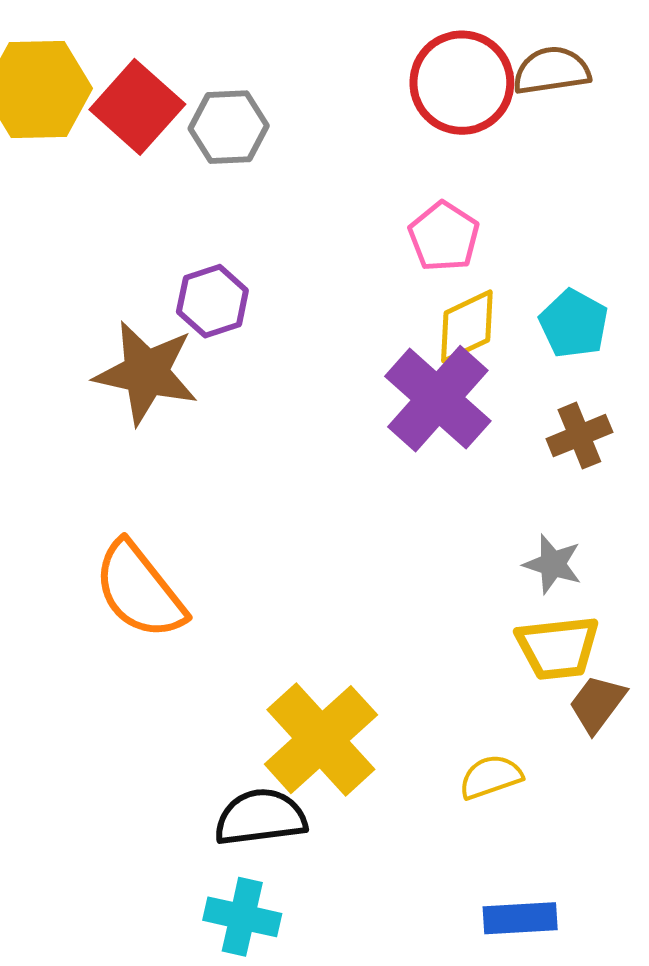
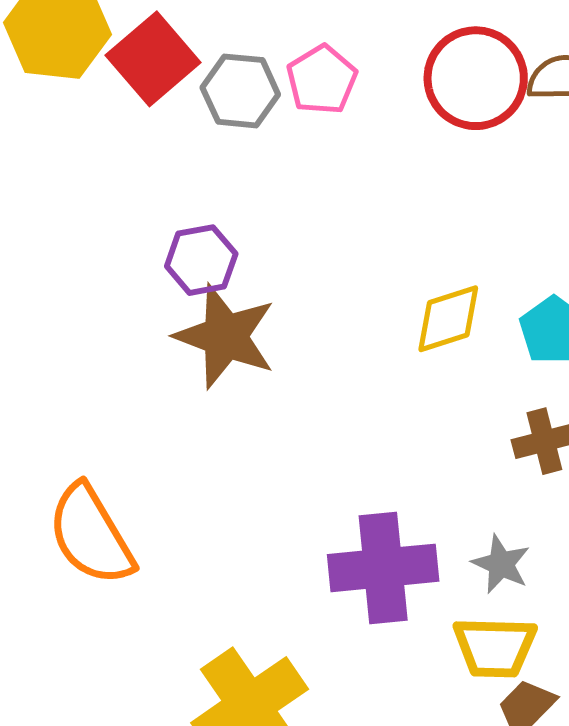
pink pentagon: (444, 237) -> (322, 80), moved
brown star: (146, 373) -> (225, 336), moved
purple cross: (438, 399) -> (383, 568), moved, turned 35

